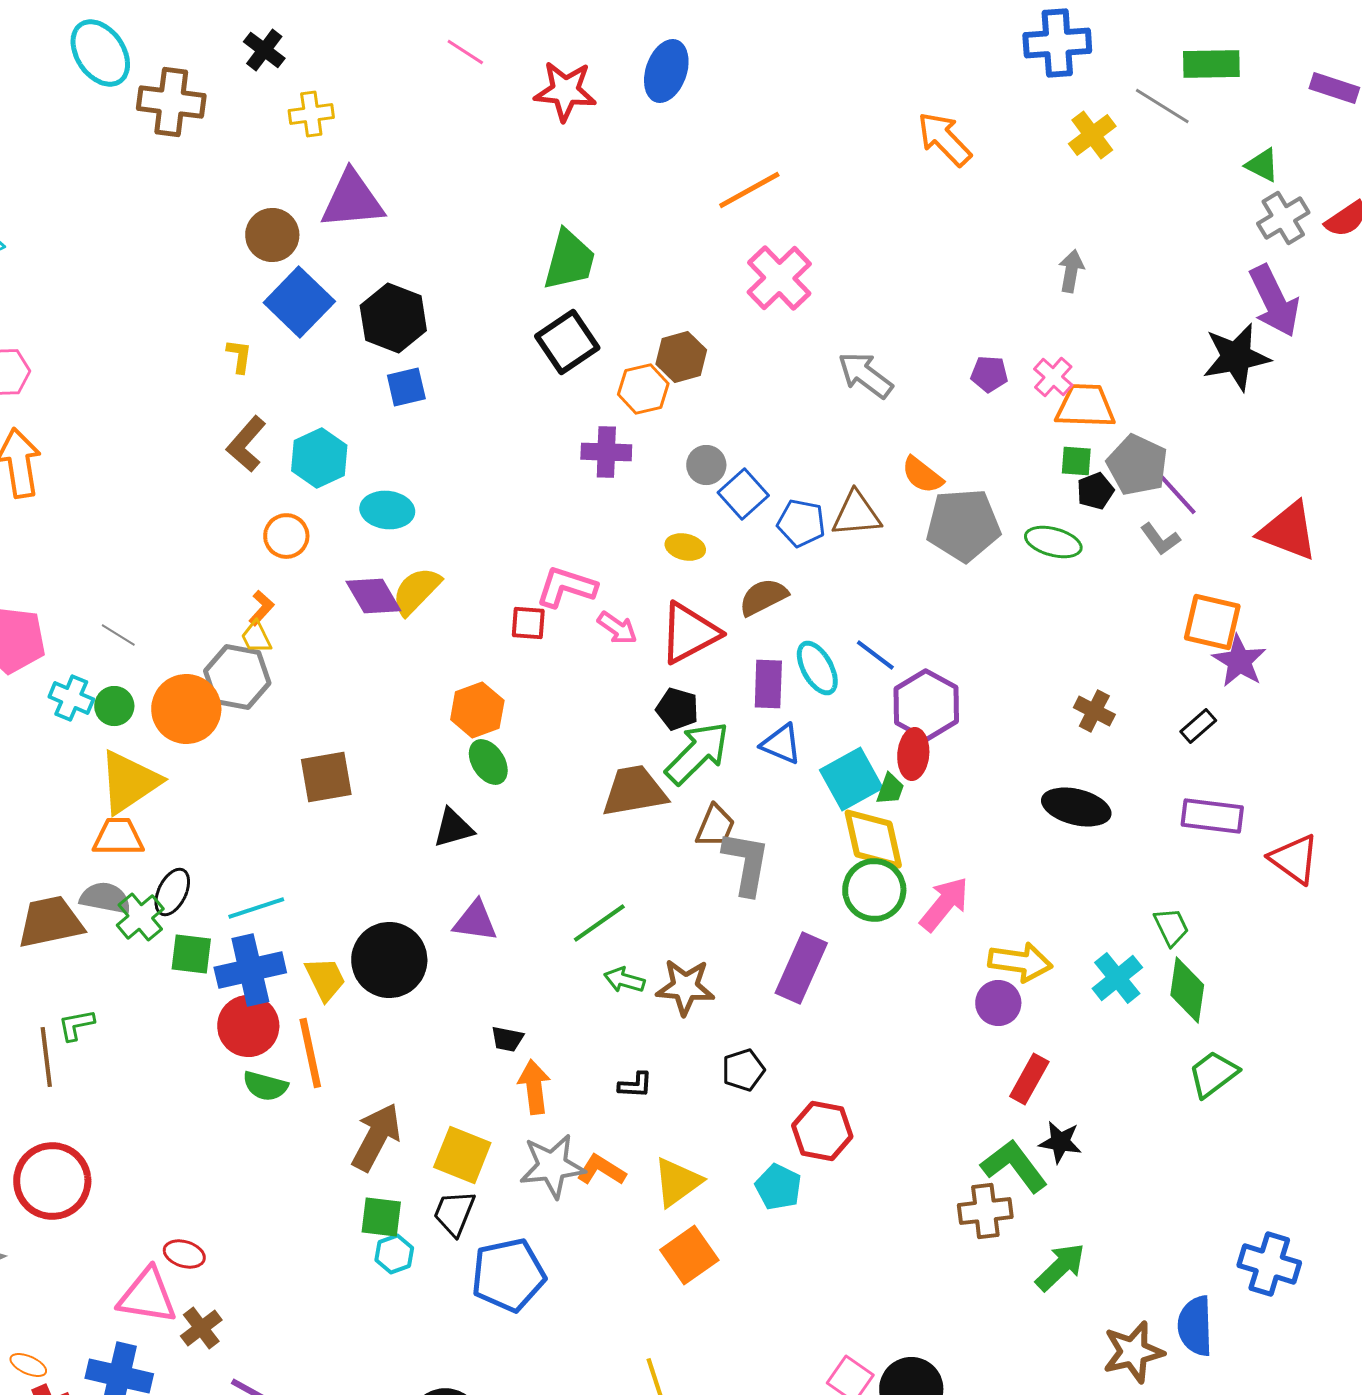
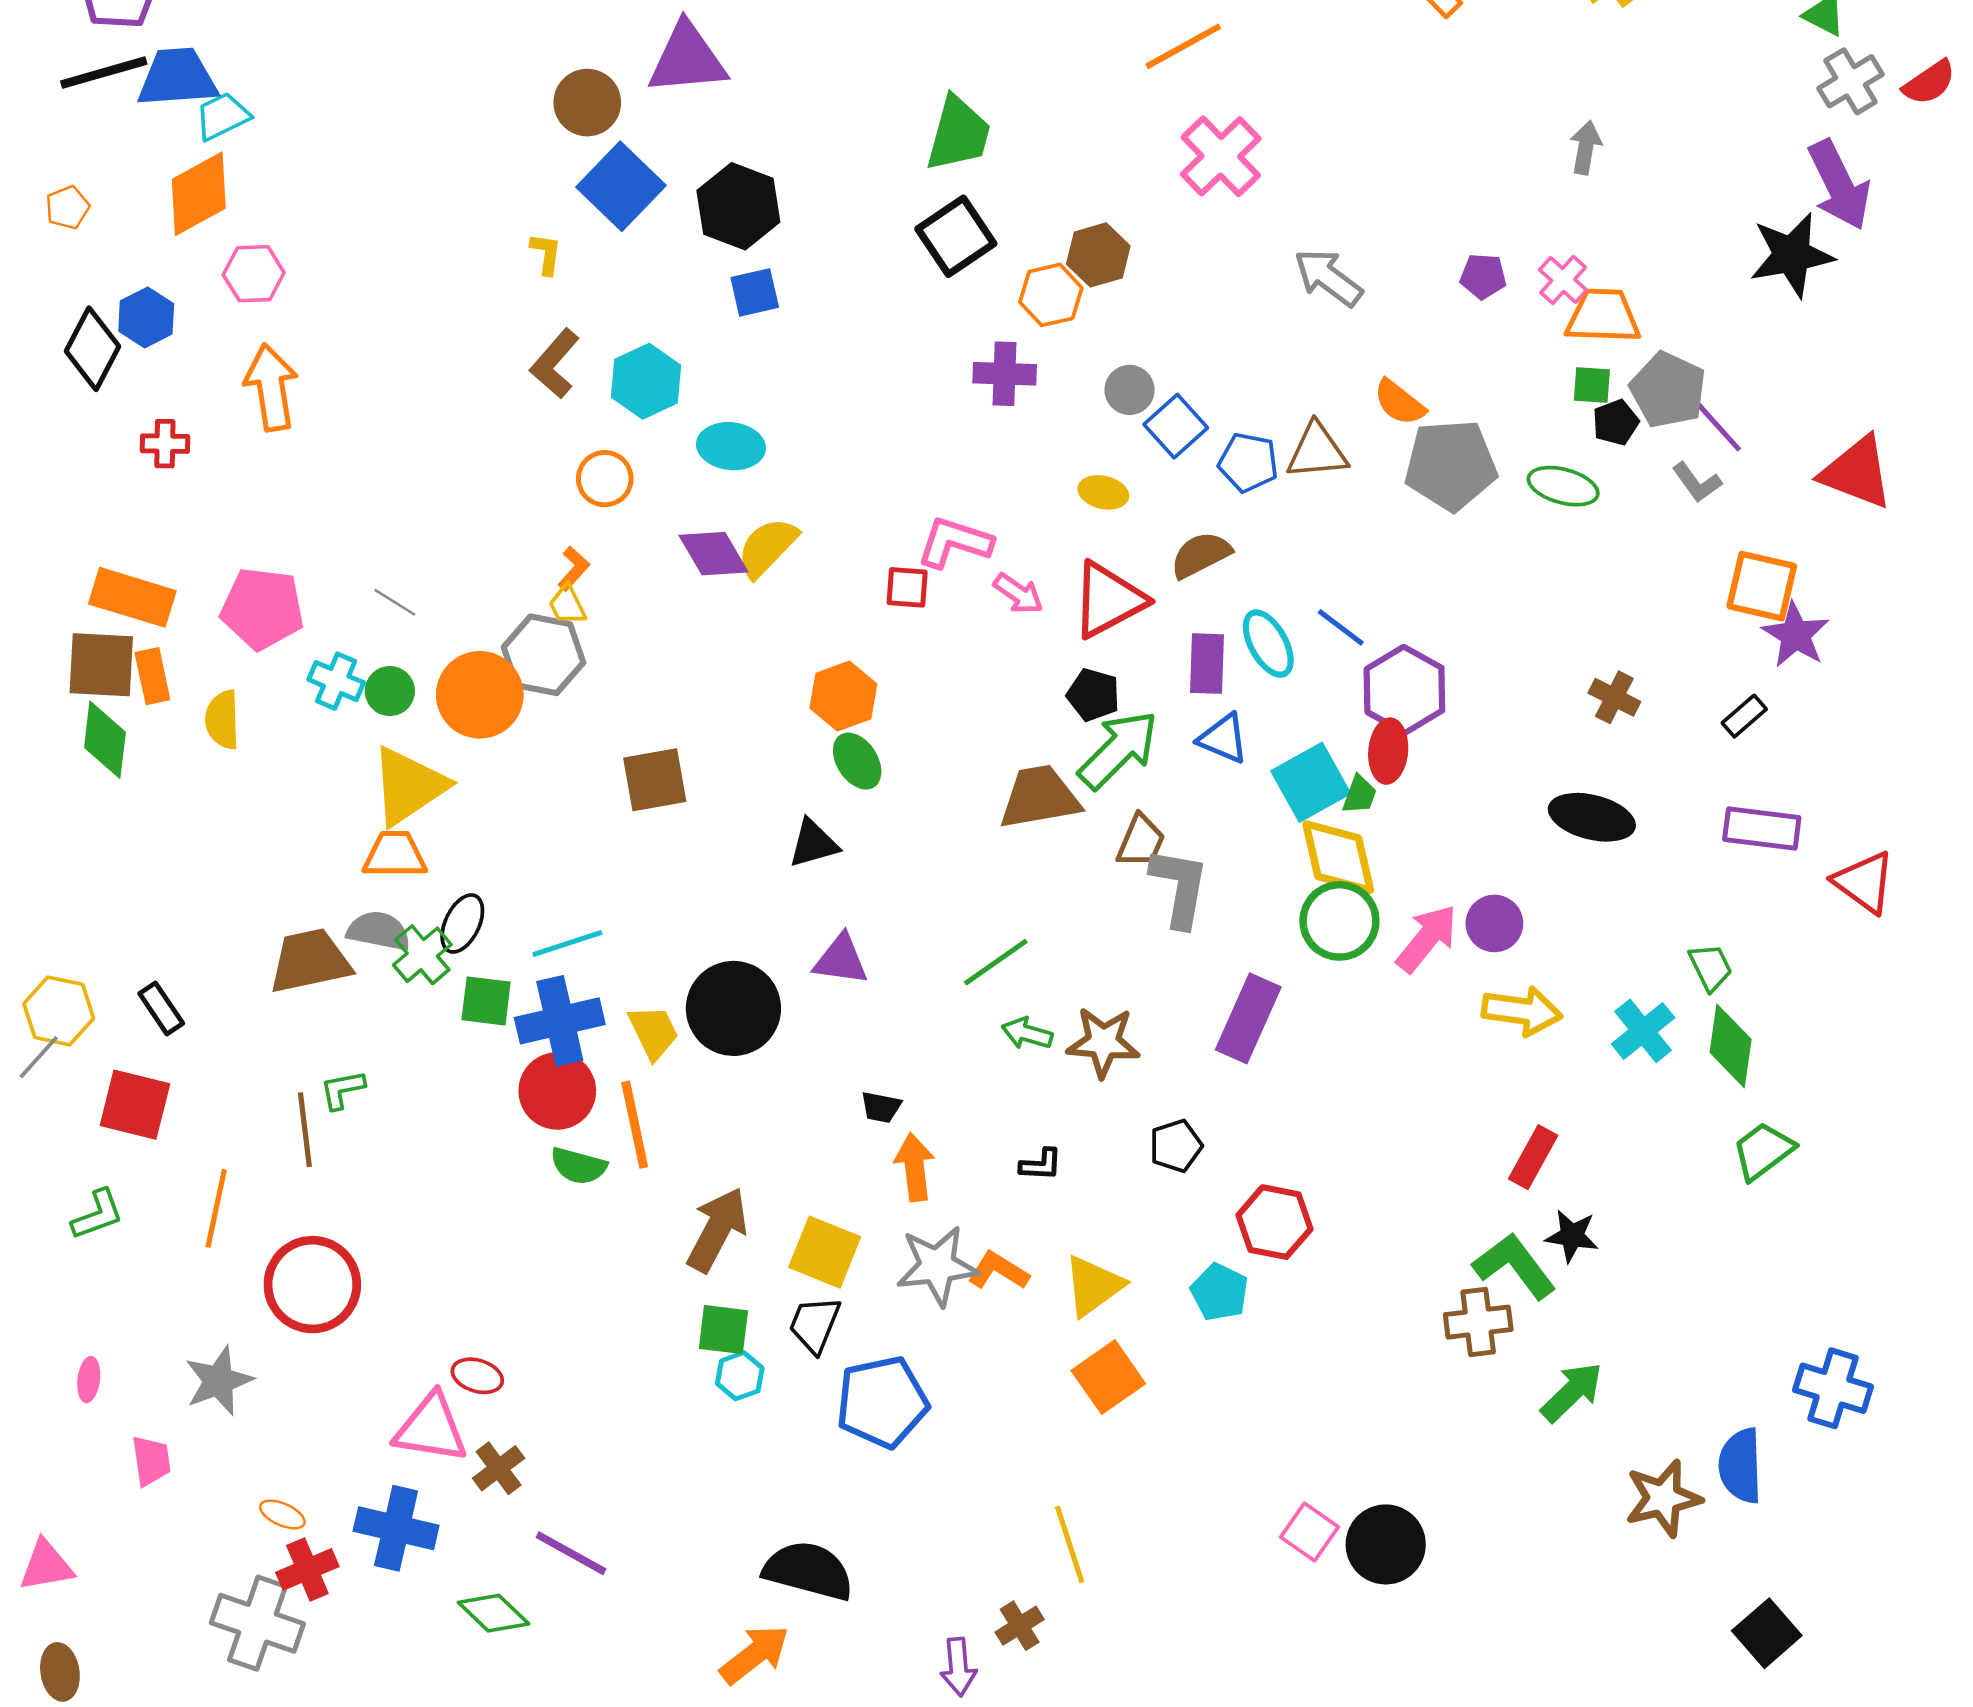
purple circle: (998, 1003) -> (1494, 923), moved

